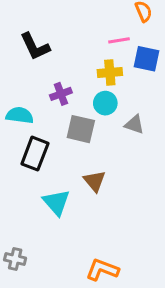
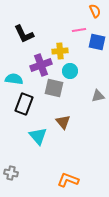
yellow cross: (110, 73) -> (60, 51), moved
purple cross: (61, 94) -> (41, 65), size x1.5
gray triangle: (134, 124) -> (98, 96), moved, turned -32

